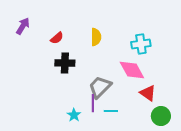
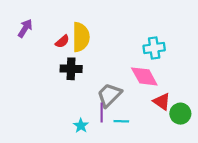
yellow semicircle: (96, 37) -> (81, 37), moved, size x1.5
green circle: (161, 116) -> (180, 114), moved

